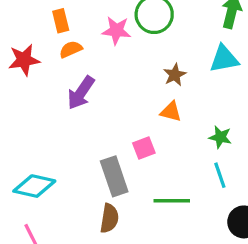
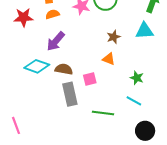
cyan line: (220, 175) -> (134, 101), turned -49
cyan diamond: (34, 186) -> (37, 66), moved
brown semicircle: (109, 218) -> (64, 69), moved, turned -96

